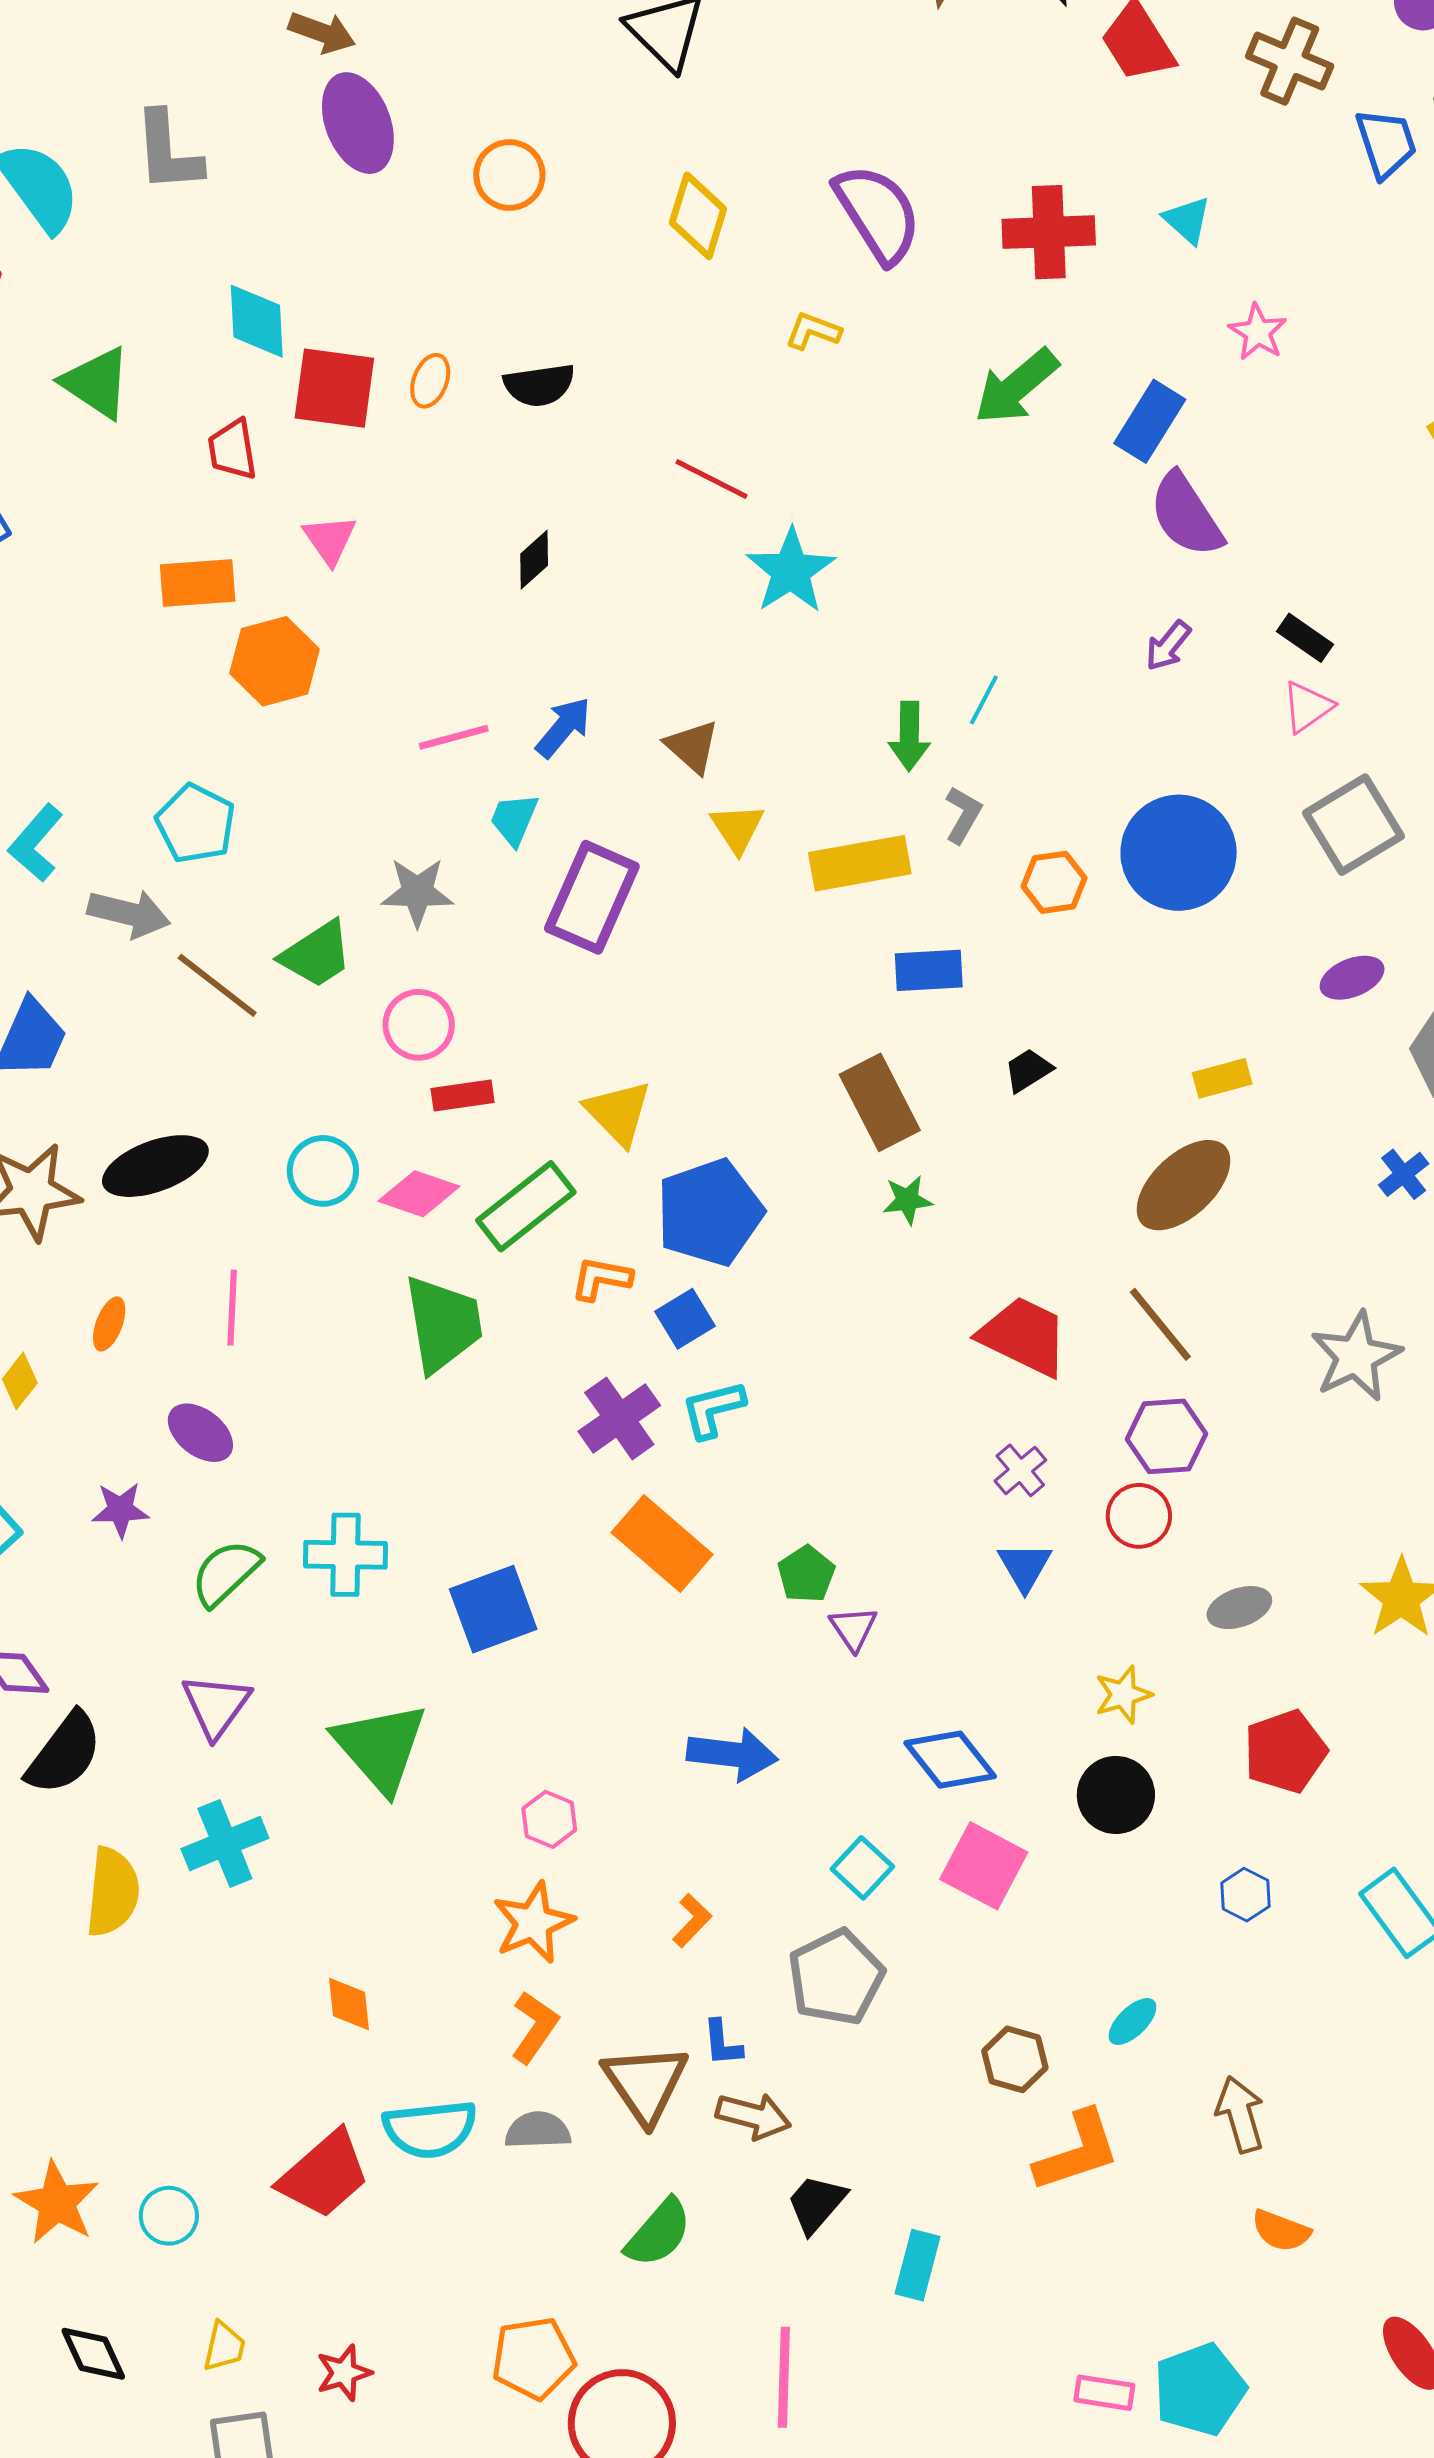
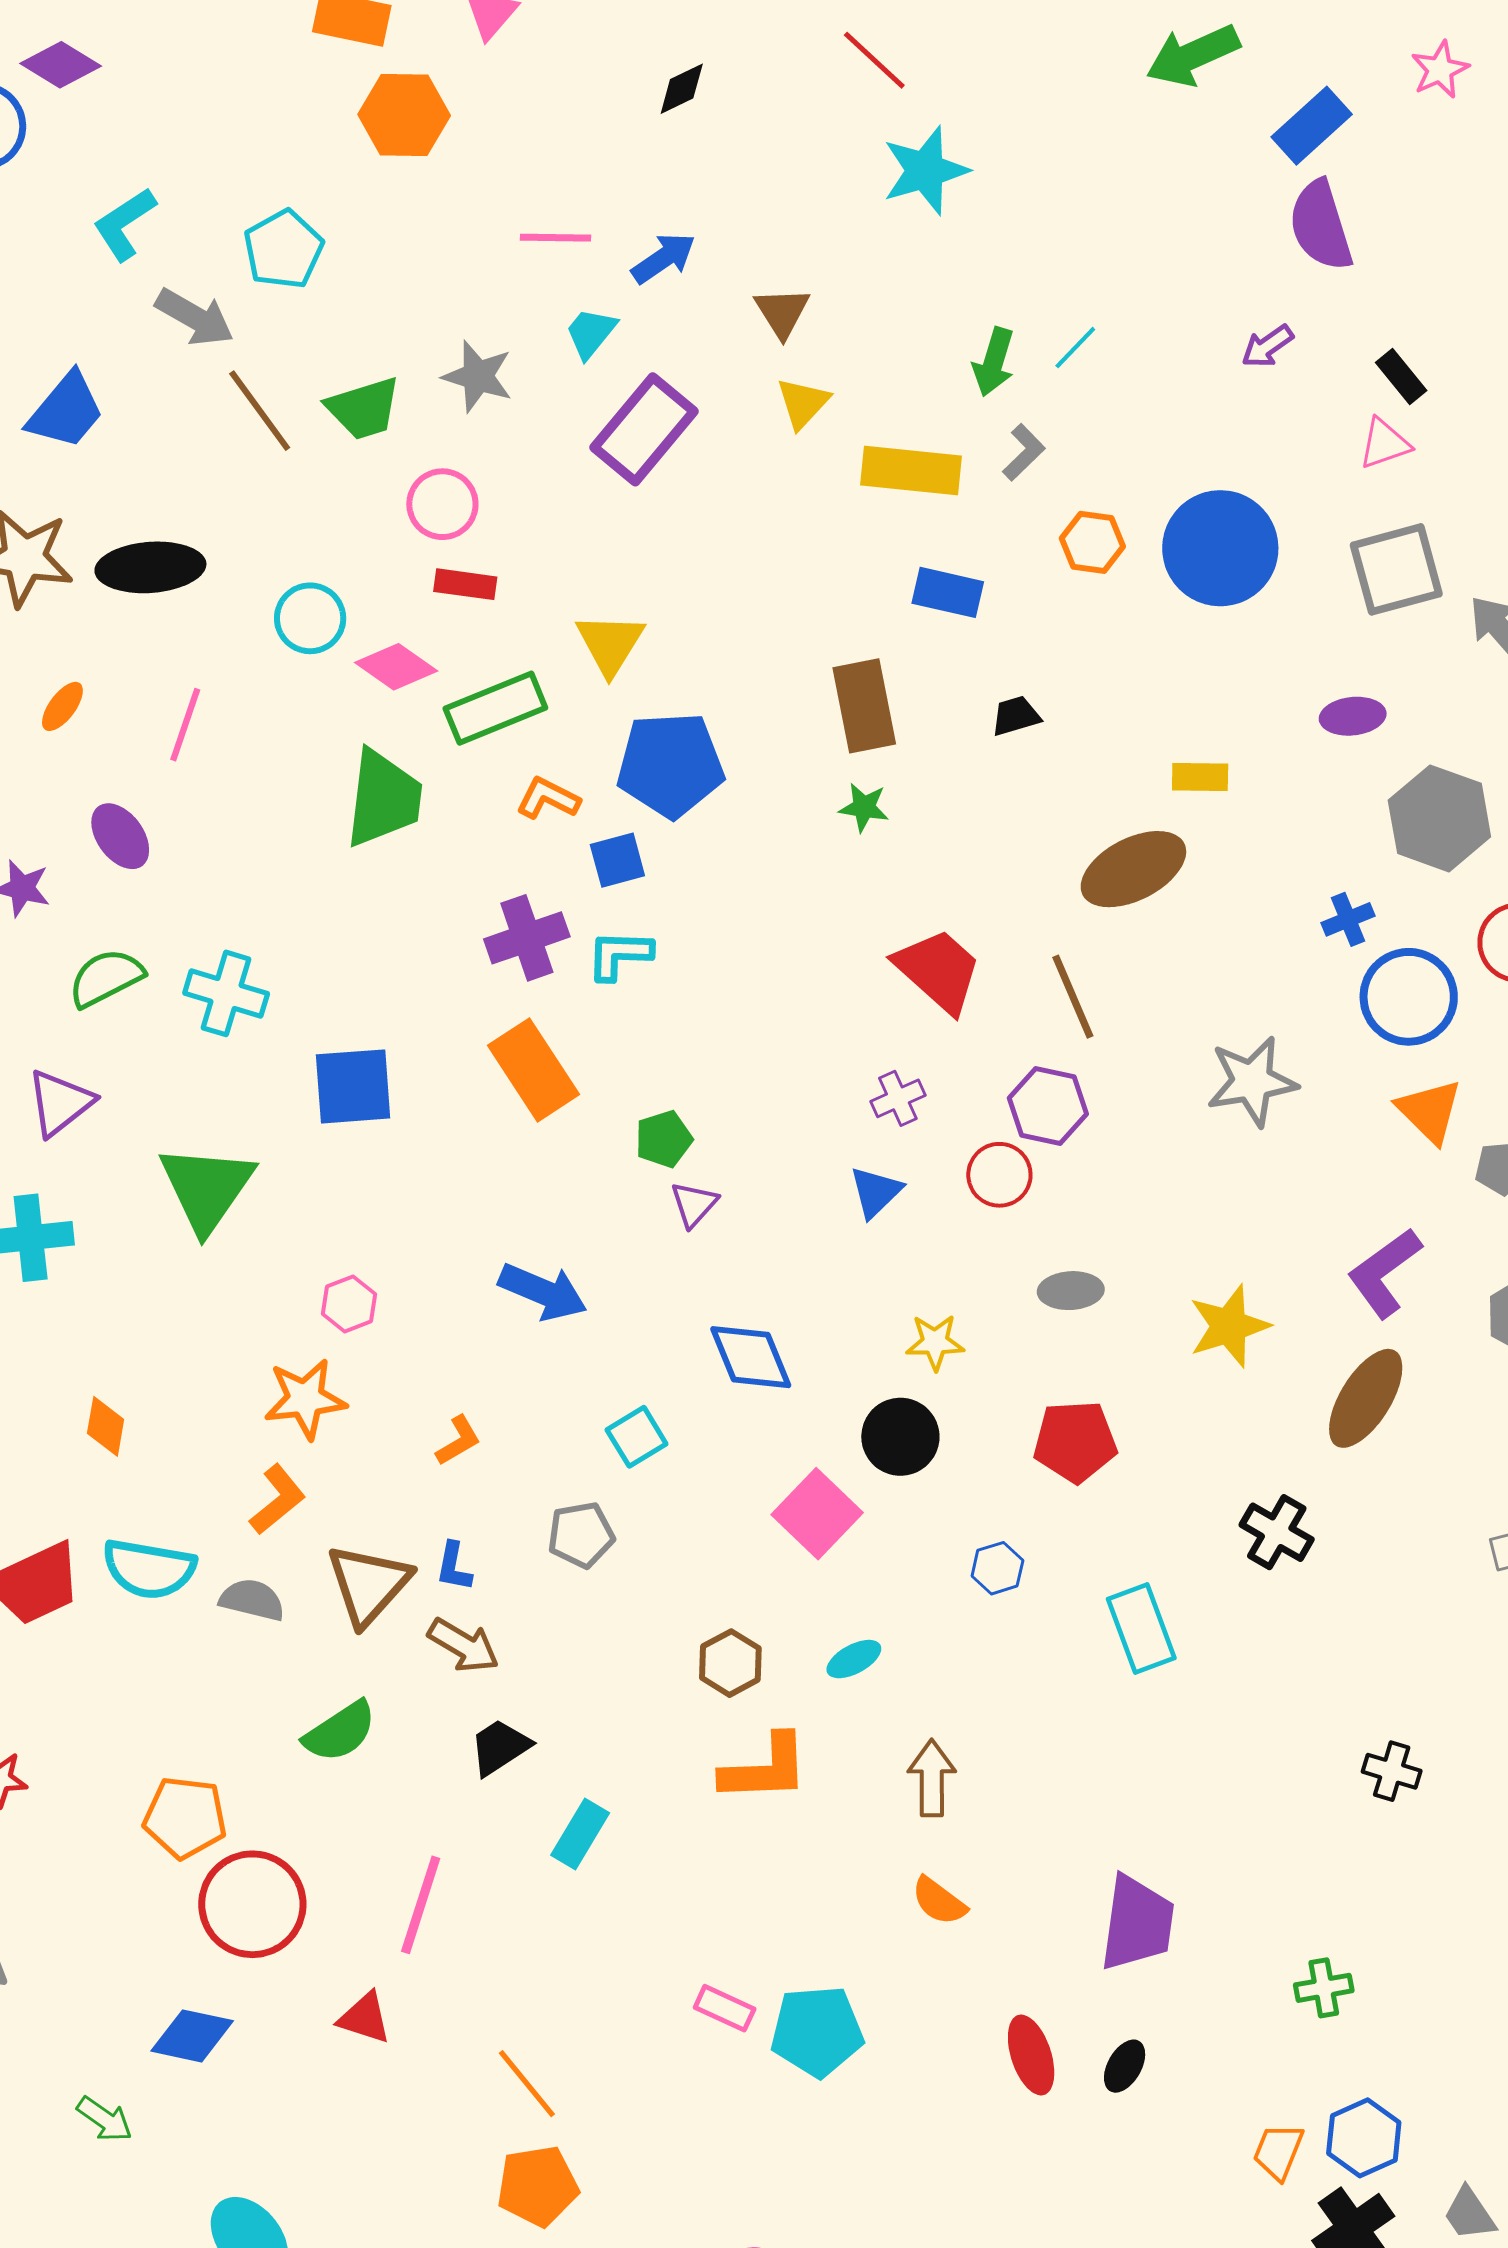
pink square: (984, 1866) -> (817, 1514), moved
gray pentagon: (836, 1977) -> (581, 1535), size x0.7

